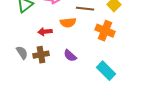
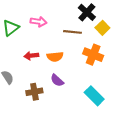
orange semicircle: (68, 23) -> (55, 57), moved
brown cross: (41, 55) -> (34, 92), moved

